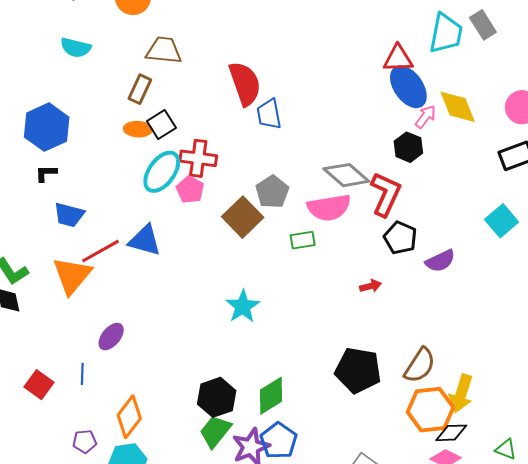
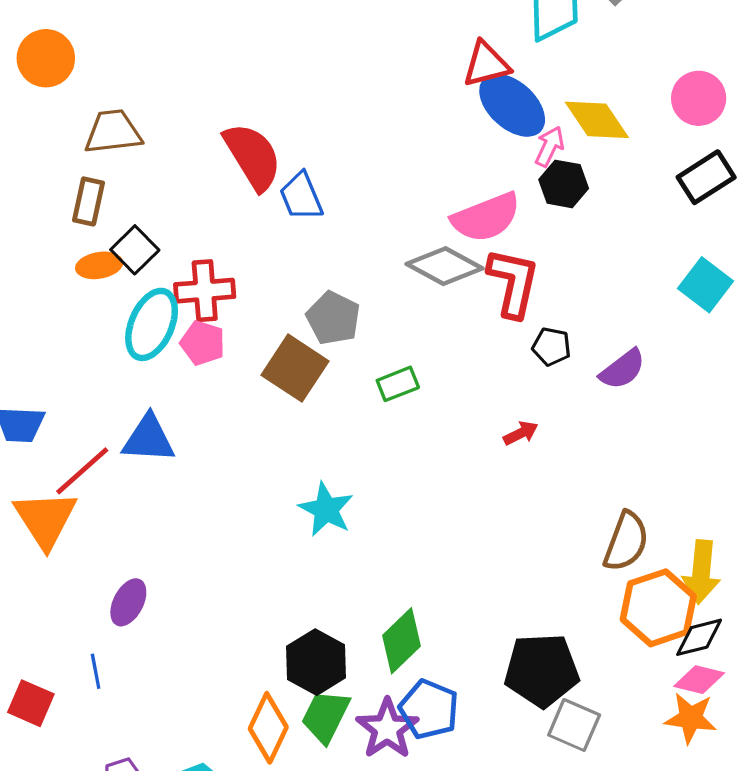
black hexagon: (408, 147) -> (564, 184), moved
pink semicircle: (329, 208) -> (486, 217), moved
black pentagon: (400, 238) -> (551, 347), size x0.7
black pentagon: (358, 370) -> (542, 670), moved
orange diamond: (129, 417) -> (268, 728), moved

